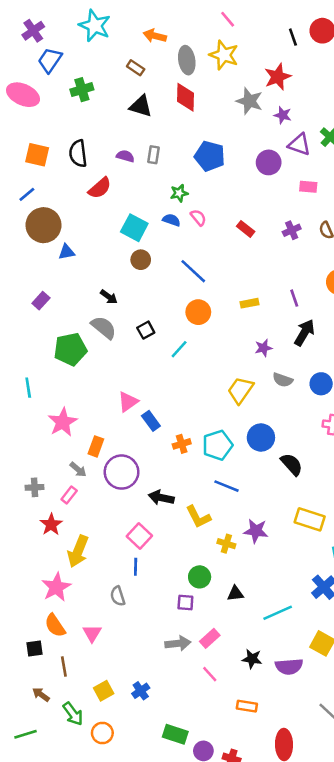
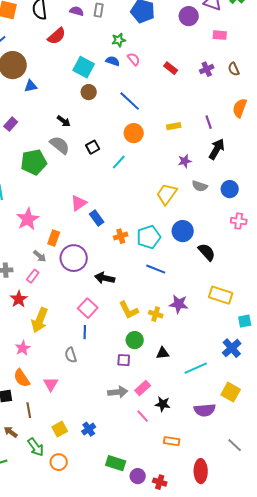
yellow L-shape: (198, 517) -> (129, 310), moved
pink star: (56, 587) -> (23, 348), size x0.7
black star: (252, 659) -> (163, 404), moved

